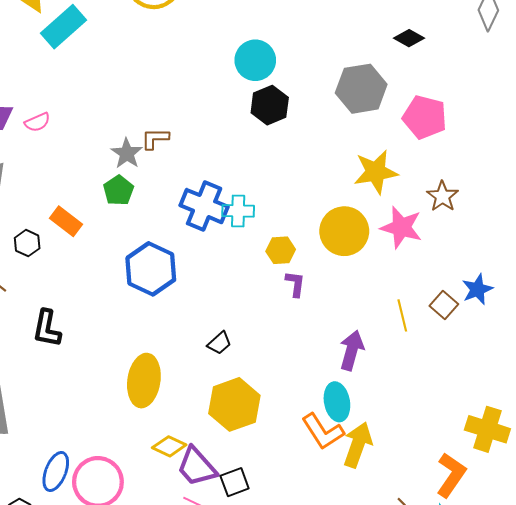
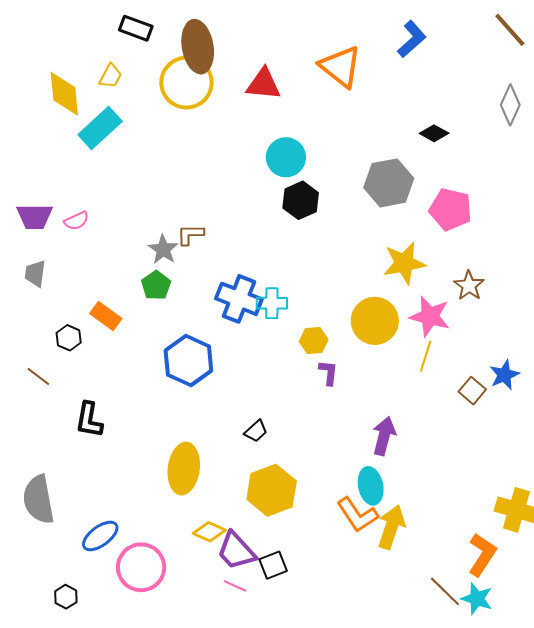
yellow line: (402, 315) -> (426, 356), moved, turned 32
blue ellipse: (56, 472) -> (100, 536), moved, turned 33

